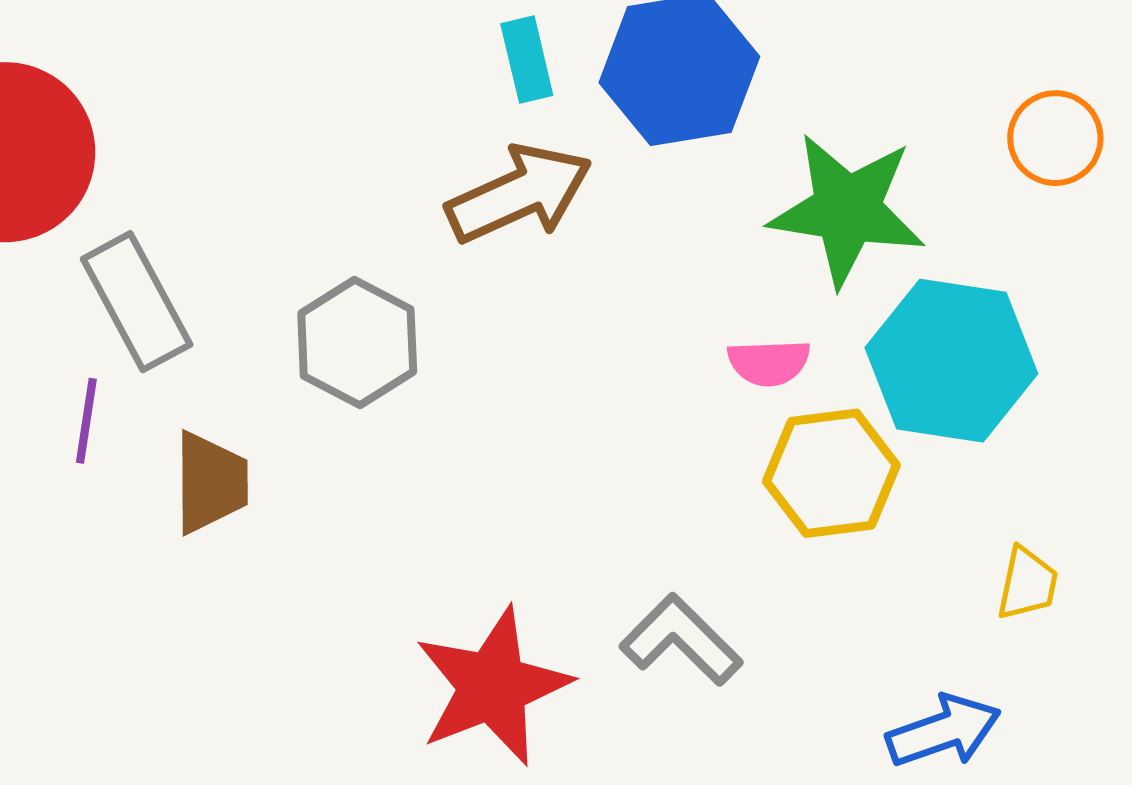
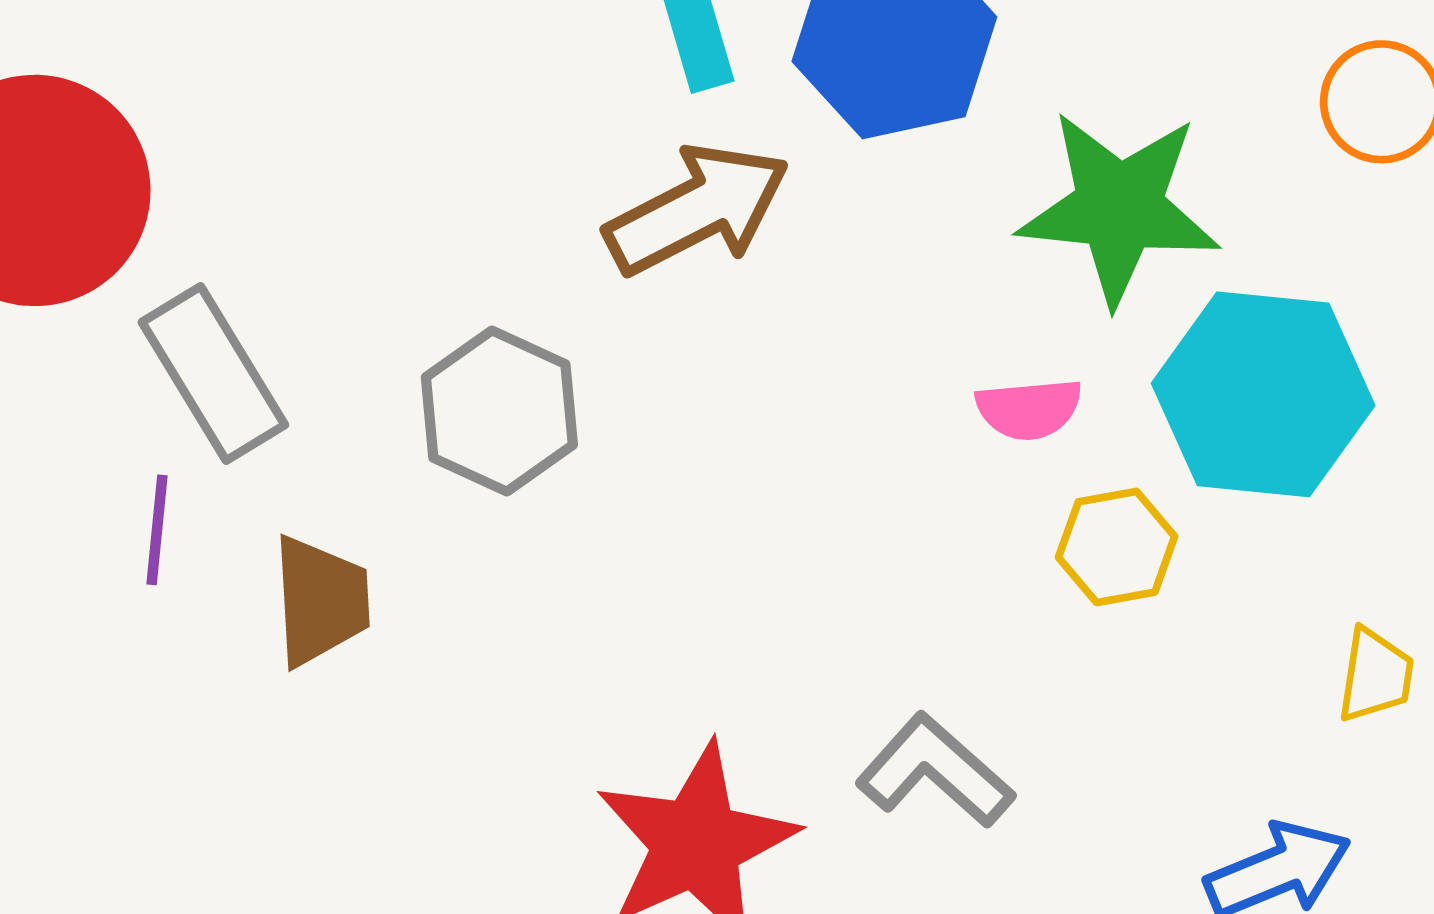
yellow hexagon: (831, 473) -> (1117, 547), size x0.7

